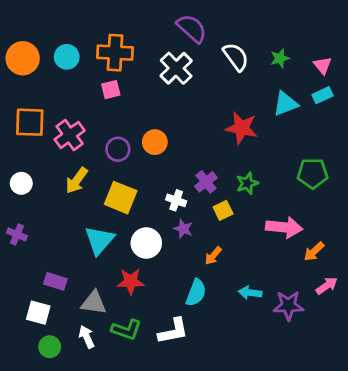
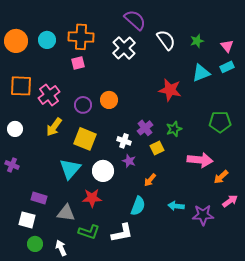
white arrow: (87, 337) -> (61, 248), moved

